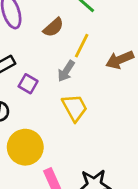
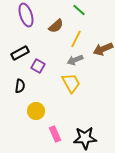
gray arrow: (66, 71) -> (75, 60), moved, turned 35
yellow circle: (25, 147) -> (36, 111), size x0.7

